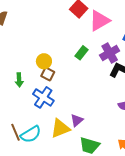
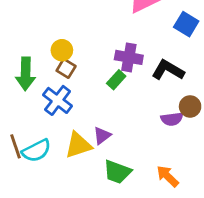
green rectangle: (82, 53) -> (116, 80), moved
purple cross: (110, 53) -> (129, 57), moved, turned 36
green arrow: (19, 80) -> (26, 74), size x1.6

